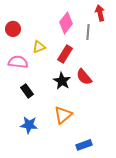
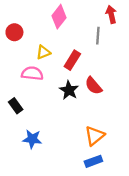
pink diamond: (66, 23) -> (59, 17), moved
pink semicircle: (18, 62) -> (32, 73), moved
black rectangle: (27, 91) -> (16, 106), moved
orange triangle: (63, 115) -> (95, 136), moved

